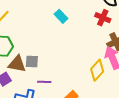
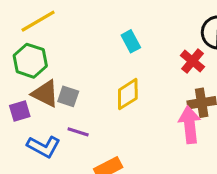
yellow diamond: (97, 70) -> (128, 94), moved

